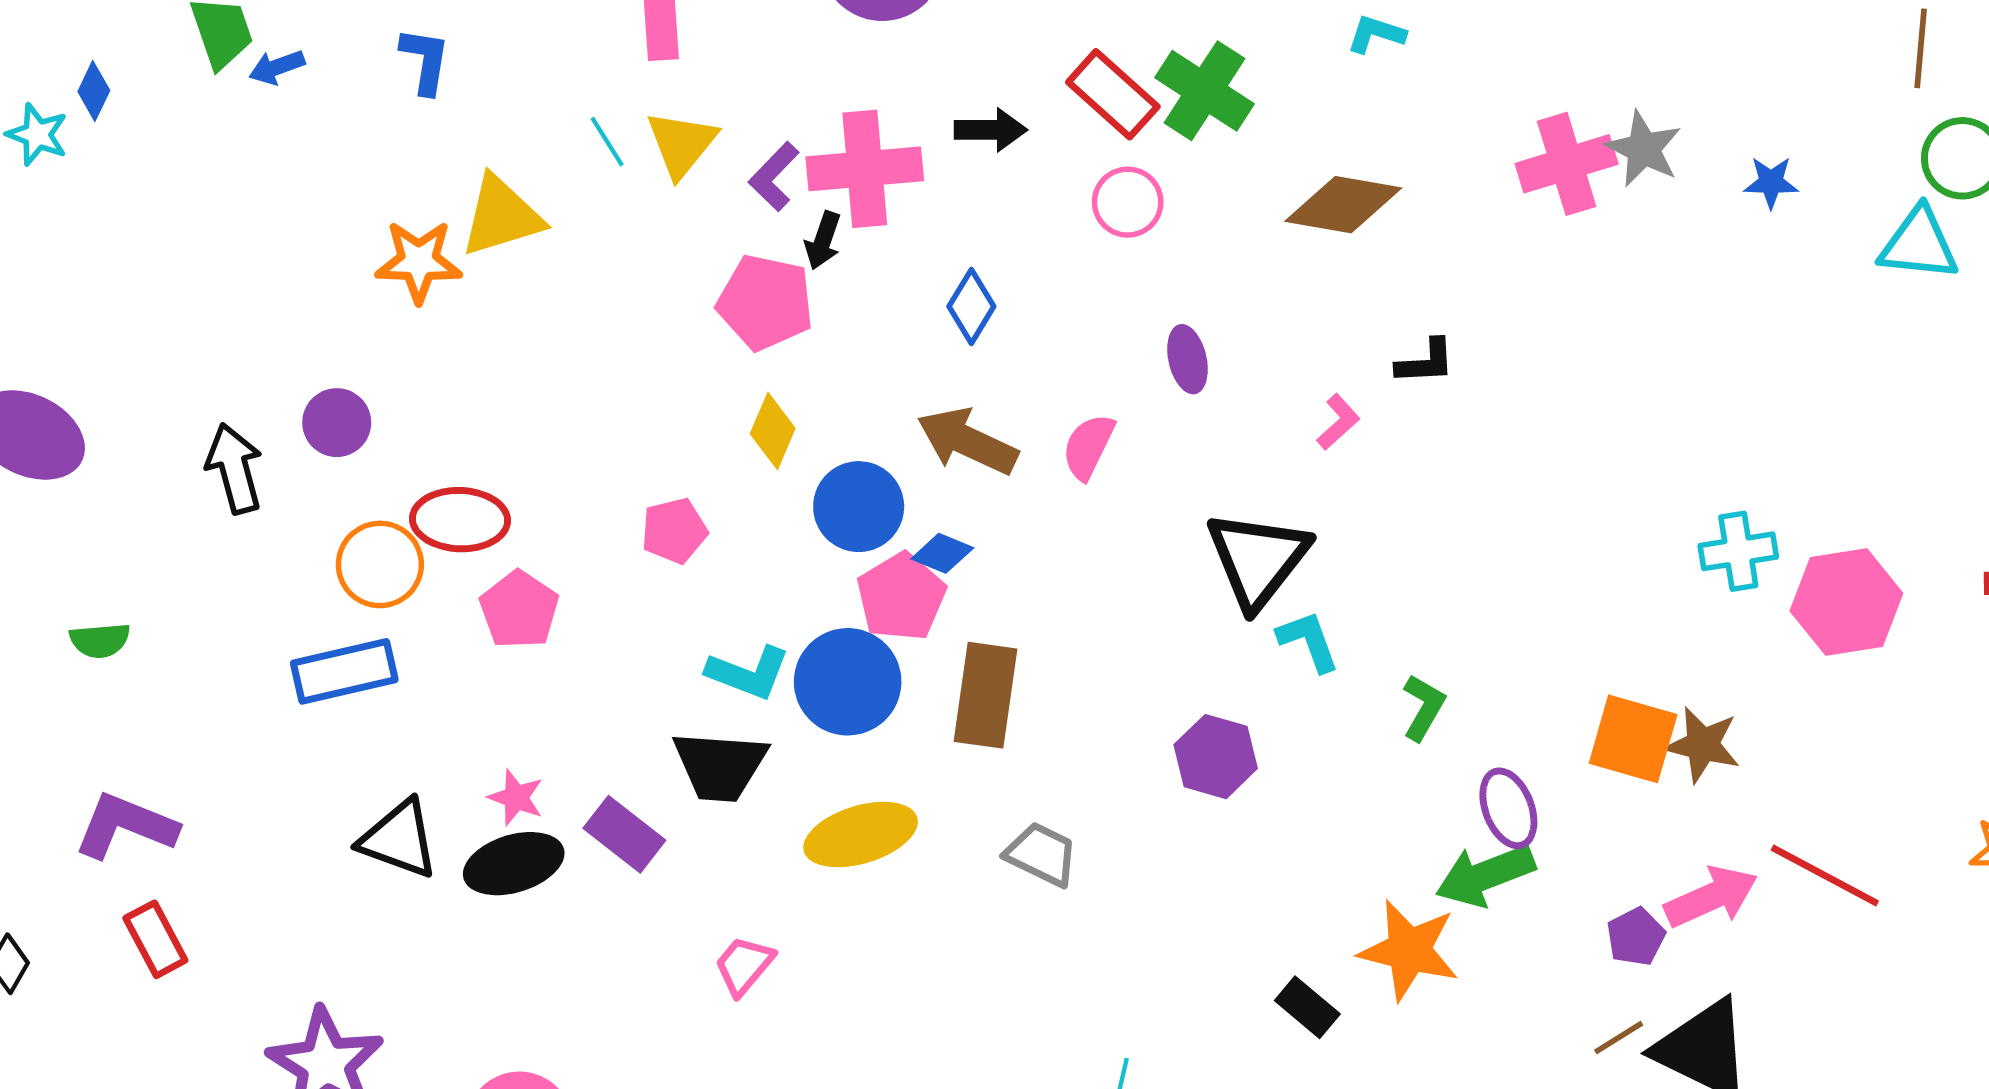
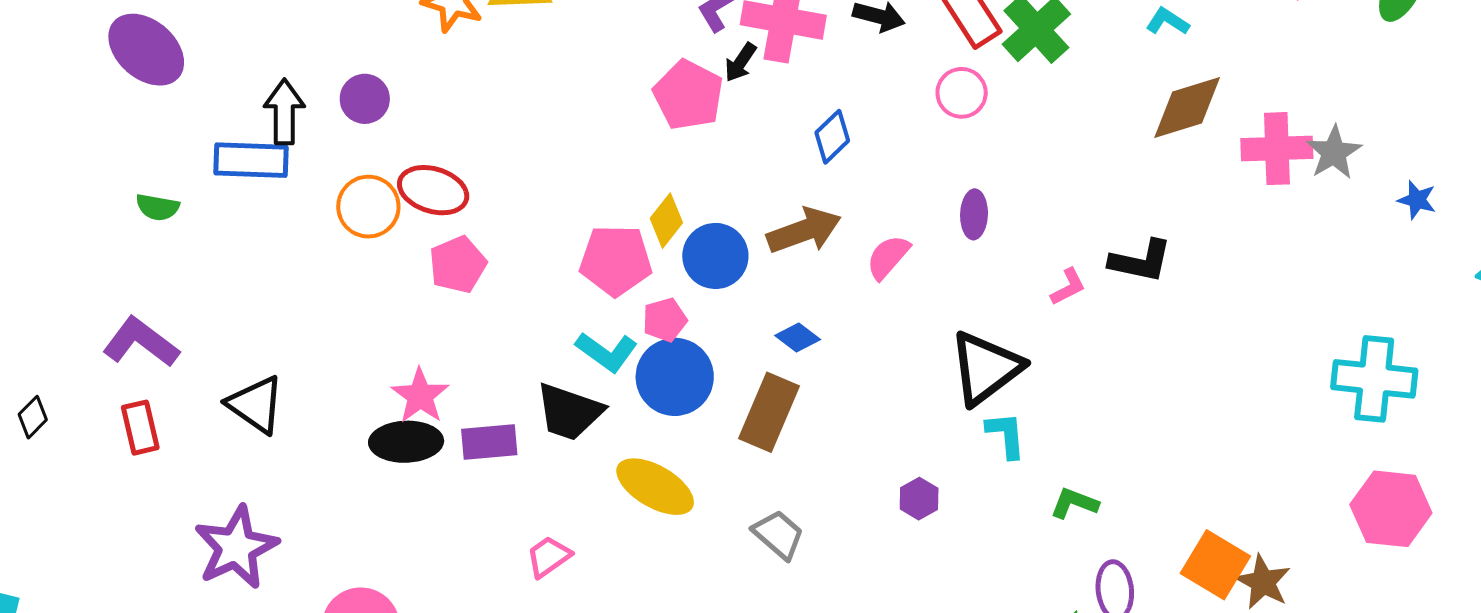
brown diamond: (1343, 205) -> (1187, 108), moved, turned -42
black L-shape: (1425, 362) -> (1141, 261), size x1.4
yellow diamond: (773, 431) -> (666, 221), moved
brown arrow: (967, 441) -> (804, 231), turned 120
pink pentagon: (674, 531) -> (616, 260), moved, size x1.5
cyan cross: (1738, 551) -> (1374, 379), moved, size x1.5
blue diamond: (942, 553) -> (798, 337), moved
pink pentagon: (901, 597) -> (665, 320), moved, size x0.7
blue rectangle: (344, 671) -> (251, 160), moved
green L-shape: (1424, 707) -> (1074, 503), turned -114
purple hexagon: (1216, 757) -> (919, 499), size x0.7
pink star: (516, 798) -> (420, 396), size x1.4
purple rectangle: (624, 834) -> (489, 442), turned -58
yellow ellipse: (861, 835) -> (655, 487), turned 32
black triangle: (399, 839) -> (256, 404), moved

